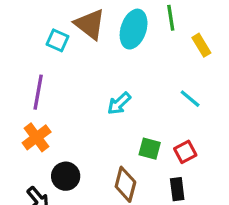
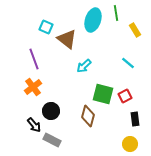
brown triangle: (90, 24) -> (67, 39), moved
purple line: (38, 92) -> (34, 59), turned -30
green square: (150, 149) -> (103, 94), size x1.5
black rectangle: (177, 189) -> (135, 119), moved

